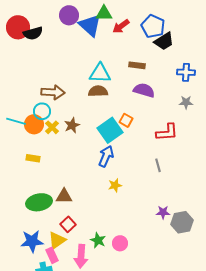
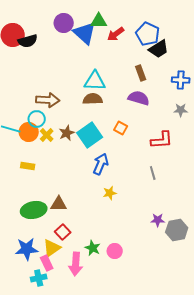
brown rectangle: (137, 65) -> (141, 73), moved, turned 63
cyan square: (110, 130) -> (90, 135), moved

